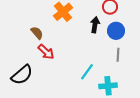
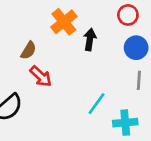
black arrow: (95, 25) -> (90, 40), moved
brown semicircle: (37, 33) -> (28, 50), turned 72

